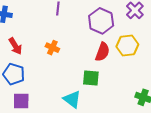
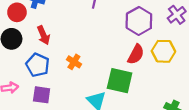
orange cross: (52, 48) -> (74, 62), moved
green square: (91, 78) -> (120, 81), size x1.4

